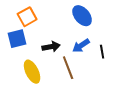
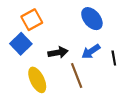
blue square: (17, 39) -> (21, 44), turned -30

